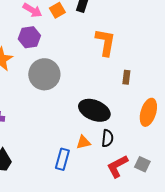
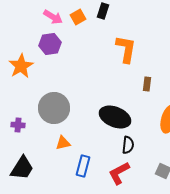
gray circle: (44, 74) -> (54, 108), moved
orange triangle: (83, 142) -> (63, 143), moved
red L-shape: (117, 166) -> (119, 173), moved

